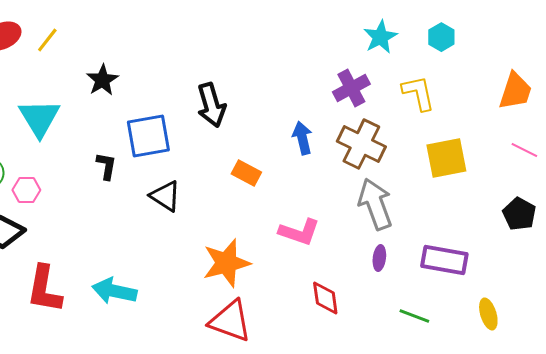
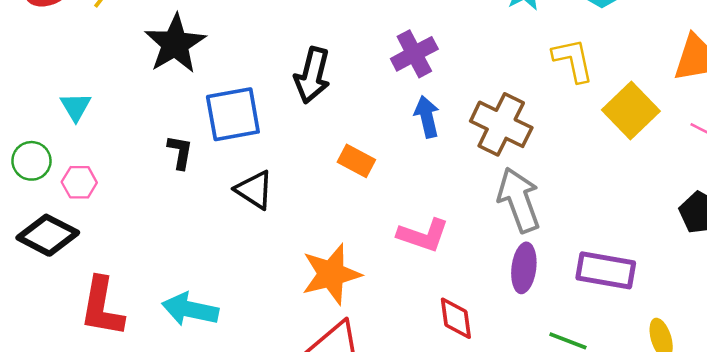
black star: (102, 80) -> (175, 44), size x1.5
purple cross: (351, 88) -> (414, 54), moved
black arrow: (211, 105) -> (312, 75), turned 30
cyan triangle: (39, 118) -> (76, 107), moved, size x0.6
yellow square: (446, 158) -> (631, 110), moved, turned -33
purple ellipse: (379, 258) -> (524, 268), size x1.5

